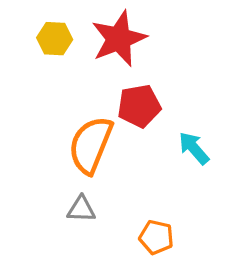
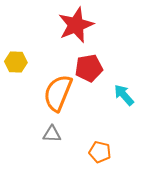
yellow hexagon: (55, 39) -> (16, 62), moved

